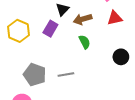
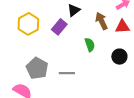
brown arrow: (83, 19) -> (101, 21), moved, turned 72
black circle: (121, 57) -> (119, 57), moved

